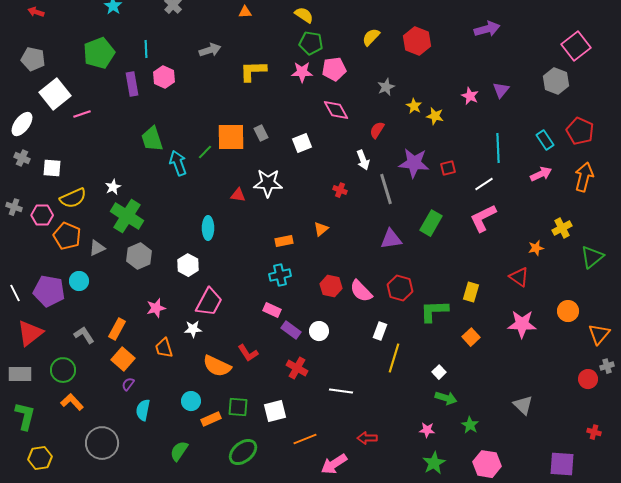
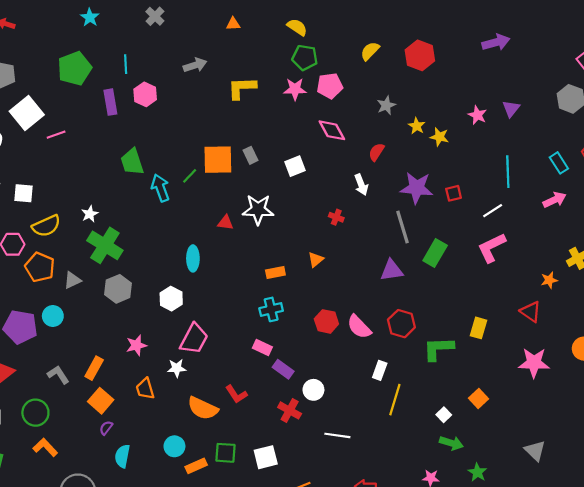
gray line: (386, 189) -> (403, 227), moved
white circle: (319, 331) -> (313, 390), moved
orange square: (471, 337) -> (479, 399), moved

